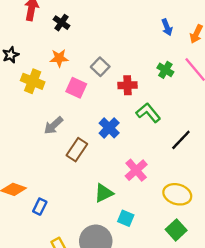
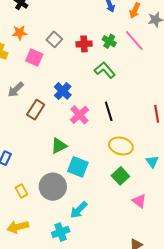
red cross: (127, 85) -> (84, 44), moved
green L-shape: (148, 113) -> (105, 70), moved
black line: (181, 140) -> (109, 111), moved, turned -60
pink cross: (136, 170) -> (79, 115), moved
cyan square: (126, 218) -> (78, 167), size x1.5

